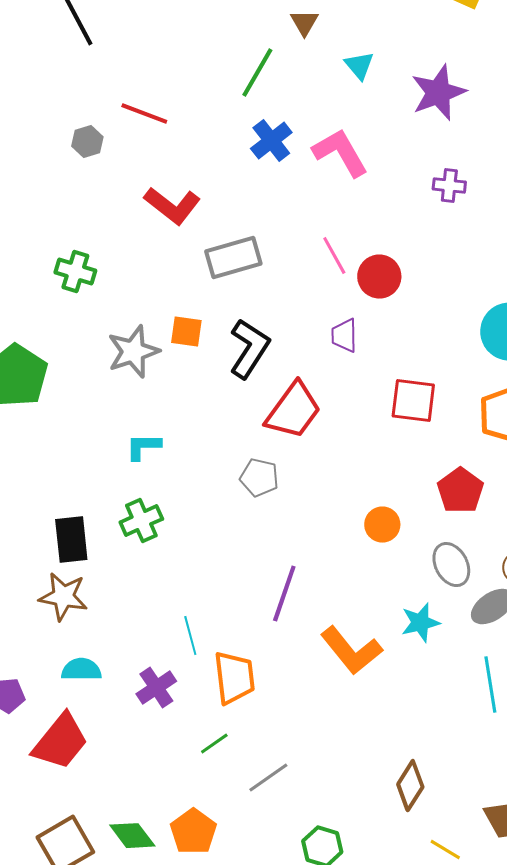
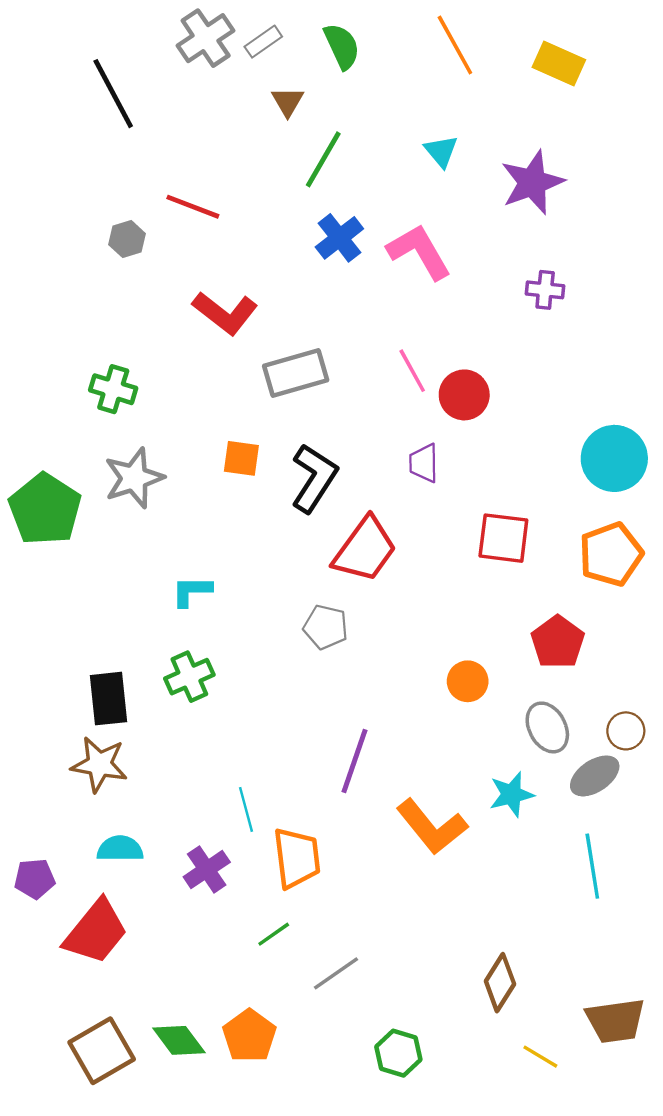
brown triangle: (304, 23) -> (288, 102), moved
gray star: (133, 352) -> (134, 478), moved

